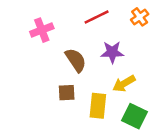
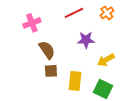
brown semicircle: (76, 60) -> (47, 50), moved
yellow arrow: (124, 84) -> (106, 60), moved

